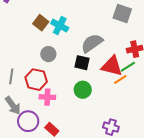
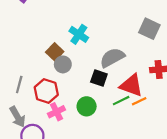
brown square: (41, 23) -> (55, 52), moved
green line: (128, 67) -> (121, 101), moved
green circle: (83, 90) -> (87, 106), moved
pink cross: (47, 97) -> (56, 112), turned -35

